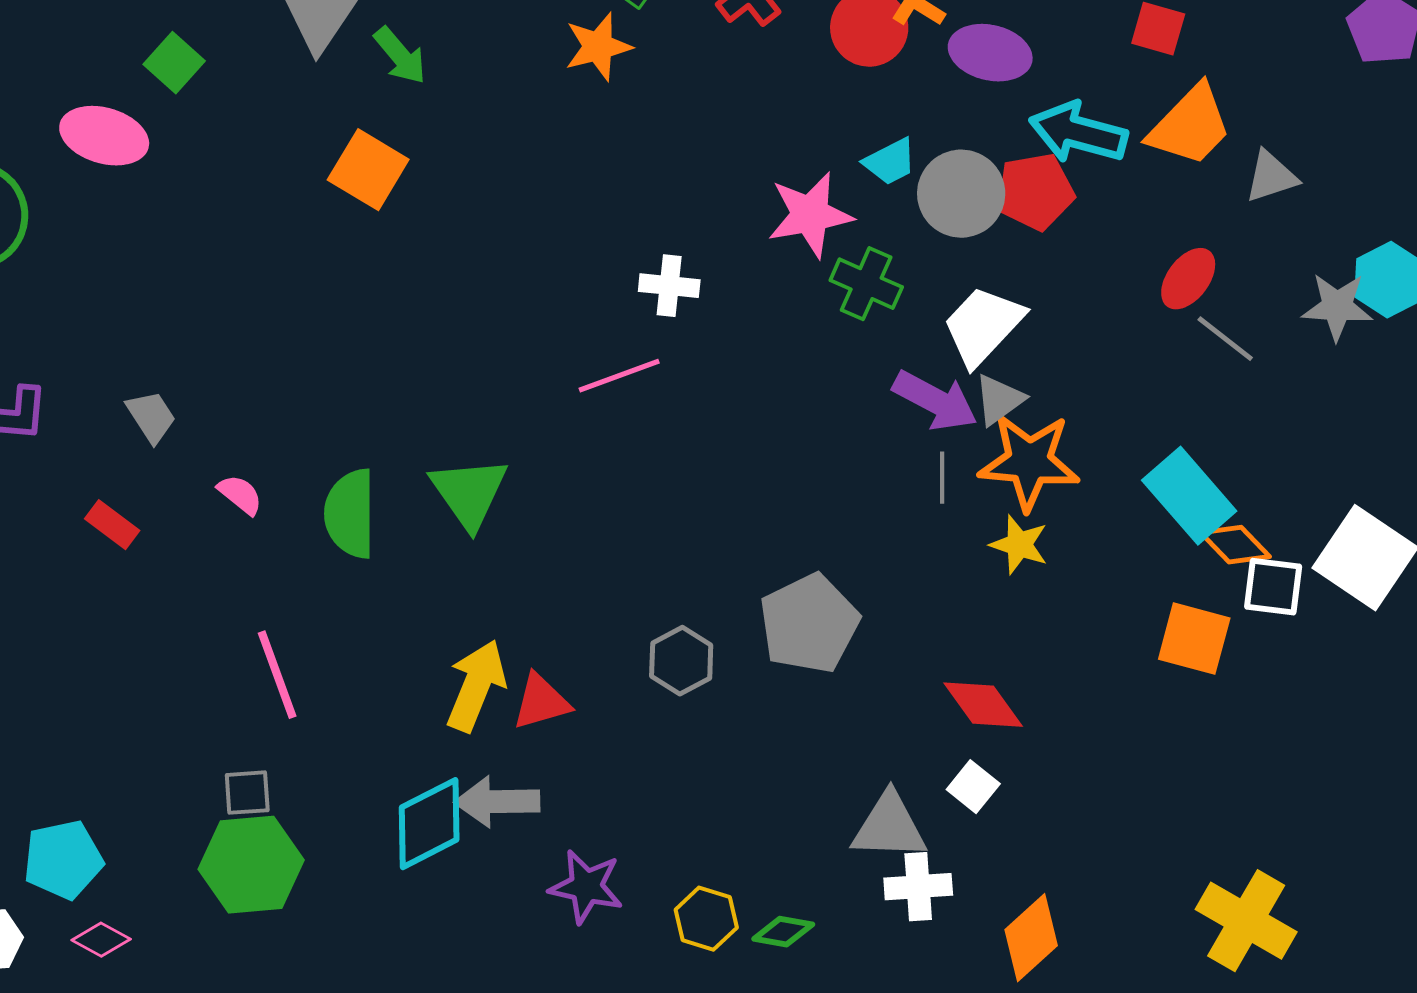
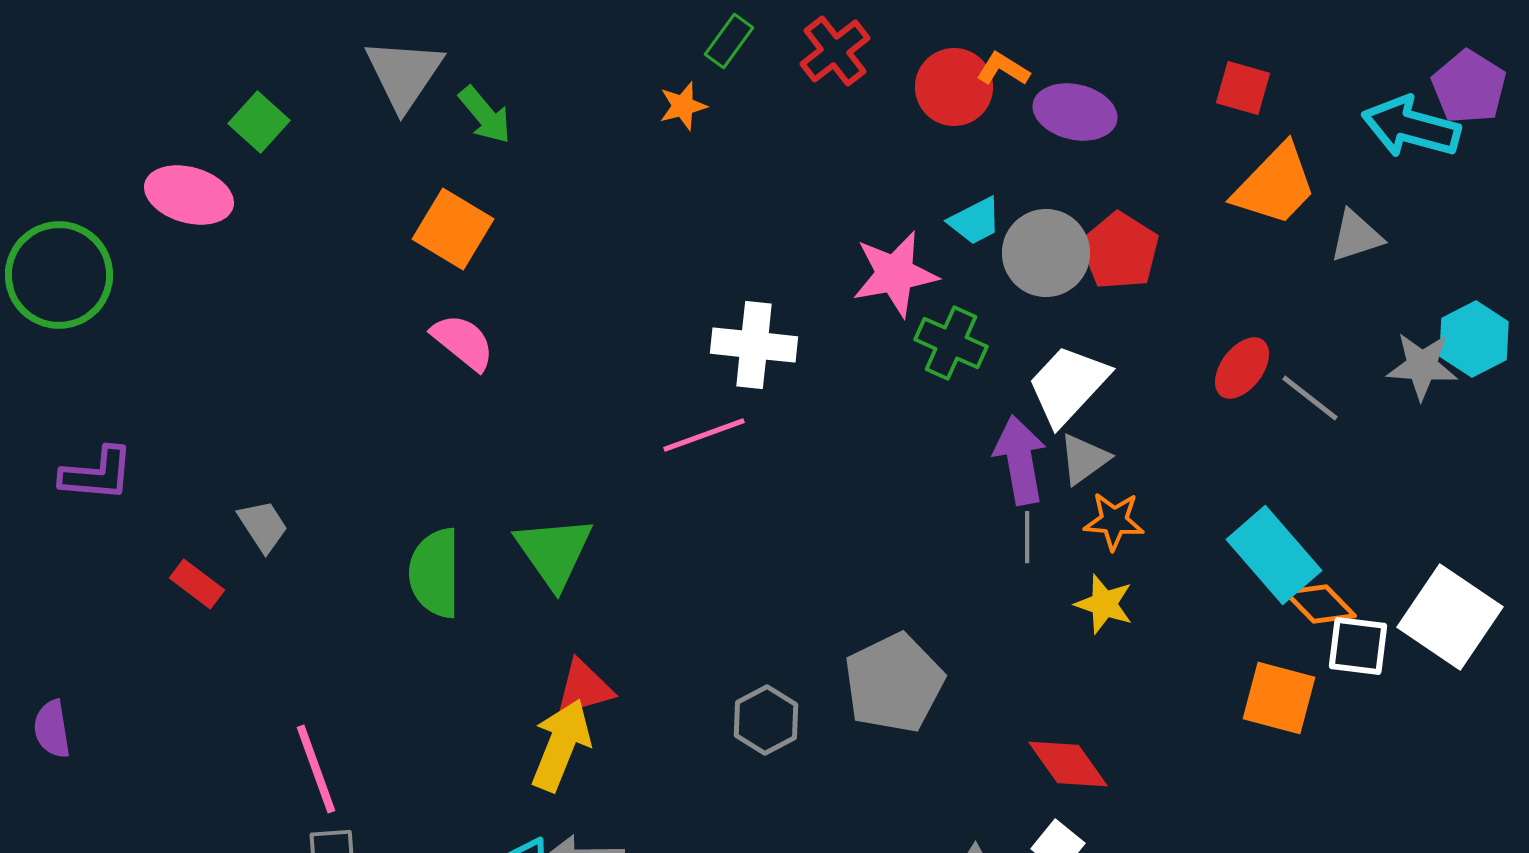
orange star: (598, 47) -> (683, 106), size x0.7
cyan arrow: (1078, 133) -> (1411, 127), moved
red pentagon: (1035, 192) -> (1120, 251), turned -30
red ellipse: (1188, 279) -> (1242, 368), moved
white cross: (669, 286) -> (754, 345), size x1.4
purple arrow: (935, 401) -> (1020, 460), turned -128
gray trapezoid: (151, 417) -> (263, 526), moved
orange star: (1029, 462) -> (1114, 521), size x0.6
pink semicircle: (240, 495) -> (463, 342), moved, size x1.4
pink line: (277, 675) -> (316, 769), moved
red triangle: (541, 702) -> (584, 688), moved

